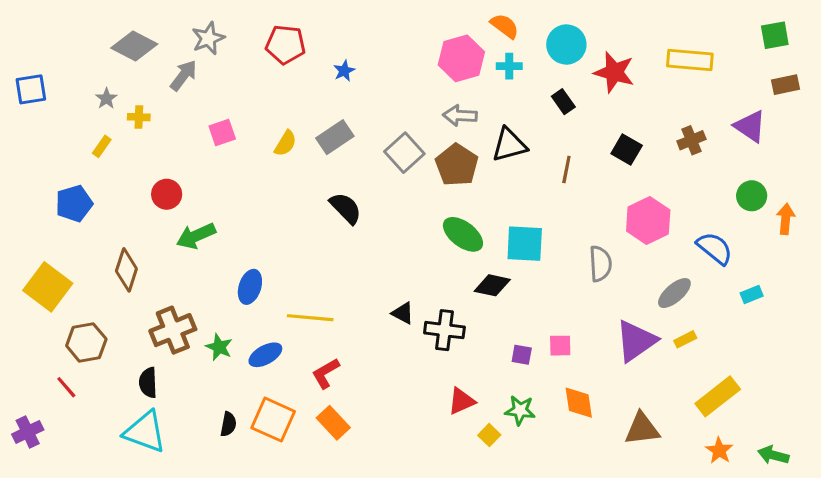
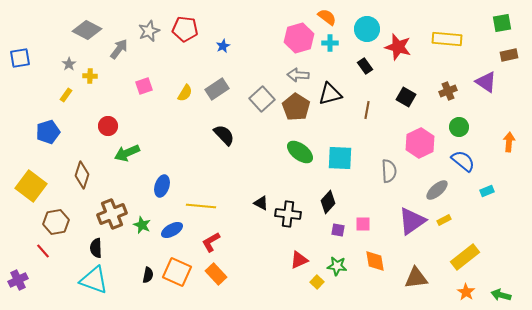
gray star: (208, 38) -> (149, 31), moved
green circle: (752, 196) -> (459, 127), moved
black diamond: (492, 285) -> (328, 202), moved, turned -60

